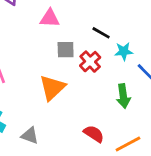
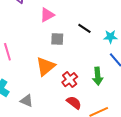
pink triangle: (50, 18) -> (47, 15), turned -35
cyan star: (124, 51) -> (110, 37), moved
red cross: (90, 62) -> (70, 80), moved

